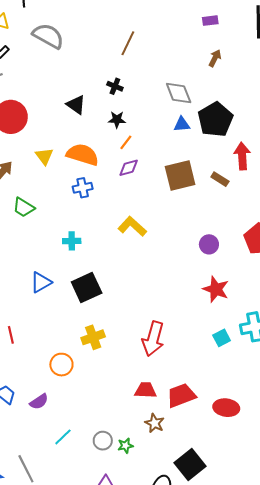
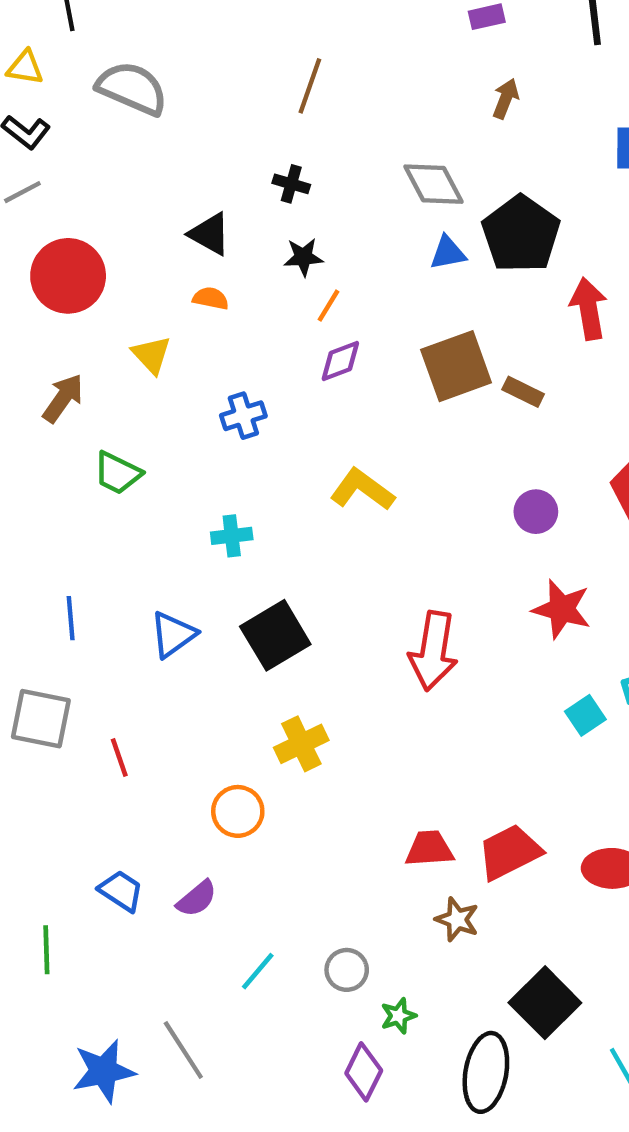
orange semicircle: (83, 155) -> (211, 298), moved, size x0.5
brown rectangle: (220, 179) -> (523, 392), moved
red arrow: (153, 339) -> (433, 651), moved
green star: (125, 446) -> (398, 1016), moved

